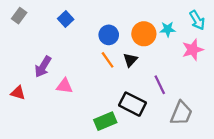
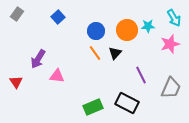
red triangle: (18, 93) -> (16, 82), turned 40
black rectangle: (133, 104) -> (127, 103), moved
gray trapezoid: (181, 113) -> (171, 88), moved

